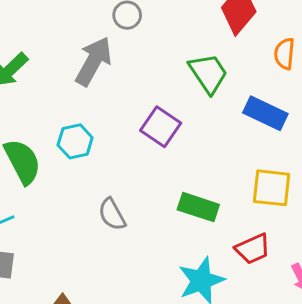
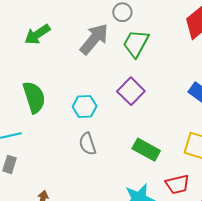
green trapezoid: (208, 73) -> (136, 43), moved, turned -128
cyan hexagon: (75, 141) -> (85, 106), moved

